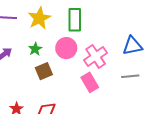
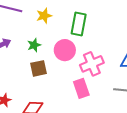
yellow star: (39, 18) -> (44, 16), size x0.7

